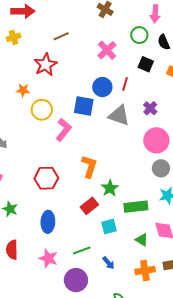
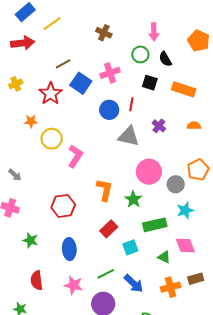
yellow cross: (13, 37) -> (16, 84), moved
pink cross: (107, 50) -> (110, 73), turned 30
blue square: (84, 106) -> (81, 83), moved, turned 30
pink circle: (156, 140) -> (149, 172), moved
green star: (110, 188) -> (133, 199), moved
blue arrow: (108, 263) -> (134, 283), size x1.5

